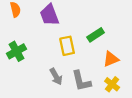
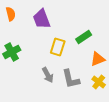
yellow rectangle: (67, 46) -> (58, 47), turned 30

